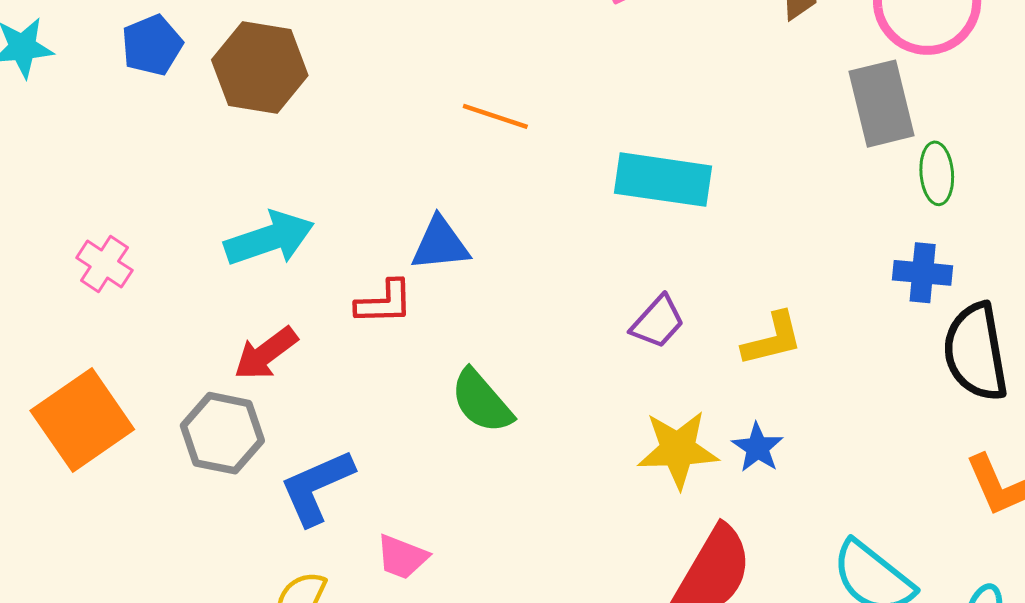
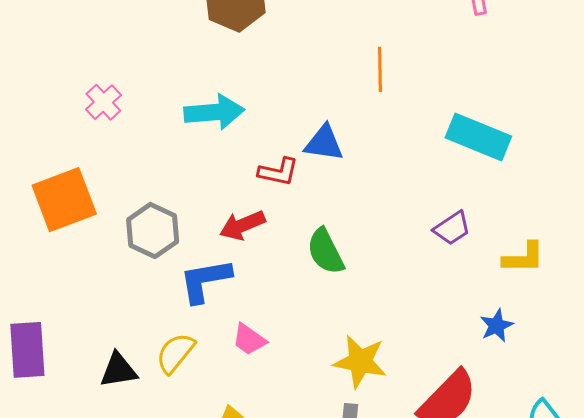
orange line: (495, 116) -> (380, 69), turned 57
red arrow: (266, 353) -> (242, 225), moved
yellow star: (678, 450) -> (360, 361), moved

